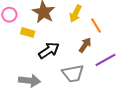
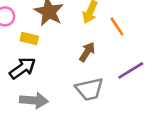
brown arrow: (85, 45) -> (87, 52), moved
black arrow: (49, 50) -> (23, 68), moved

